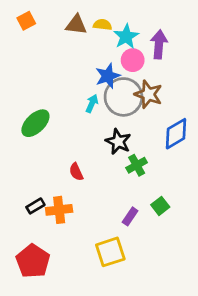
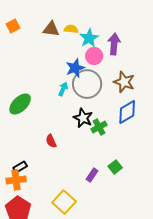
brown star: (148, 94) -> (124, 82), moved
green cross: (137, 165) -> (99, 127), moved
orange cross: (59, 210) -> (16, 180), moved
yellow square: (110, 252) -> (64, 202), moved, turned -30

